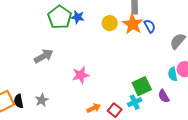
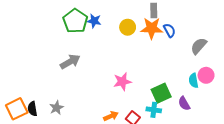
orange star: (133, 24) -> (152, 28), turned -30
gray arrow: (44, 56) -> (70, 62), moved
pink star: (81, 75) -> (122, 82), moved
cyan cross: (135, 102) -> (154, 110), turned 32

